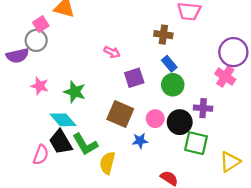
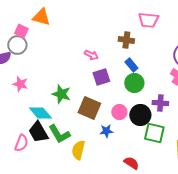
pink square: (41, 24) -> (21, 31), turned -32
pink arrow: (112, 52) -> (91, 55), moved
green star: (75, 92) -> (61, 94), moved

